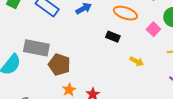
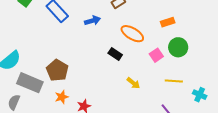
gray rectangle: (36, 48) -> (30, 83), moved

